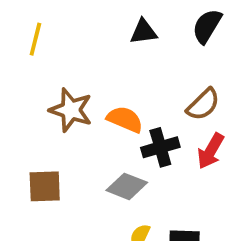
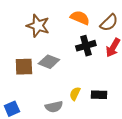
orange semicircle: (125, 119) -> (80, 18), moved
gray diamond: (127, 186) -> (49, 62), moved

